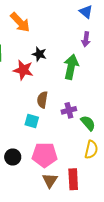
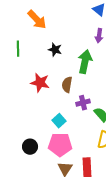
red star: (23, 70) -> (40, 83), moved
brown semicircle: (42, 100) -> (67, 85), moved
cyan square: (32, 121) -> (59, 121), moved, turned 32

